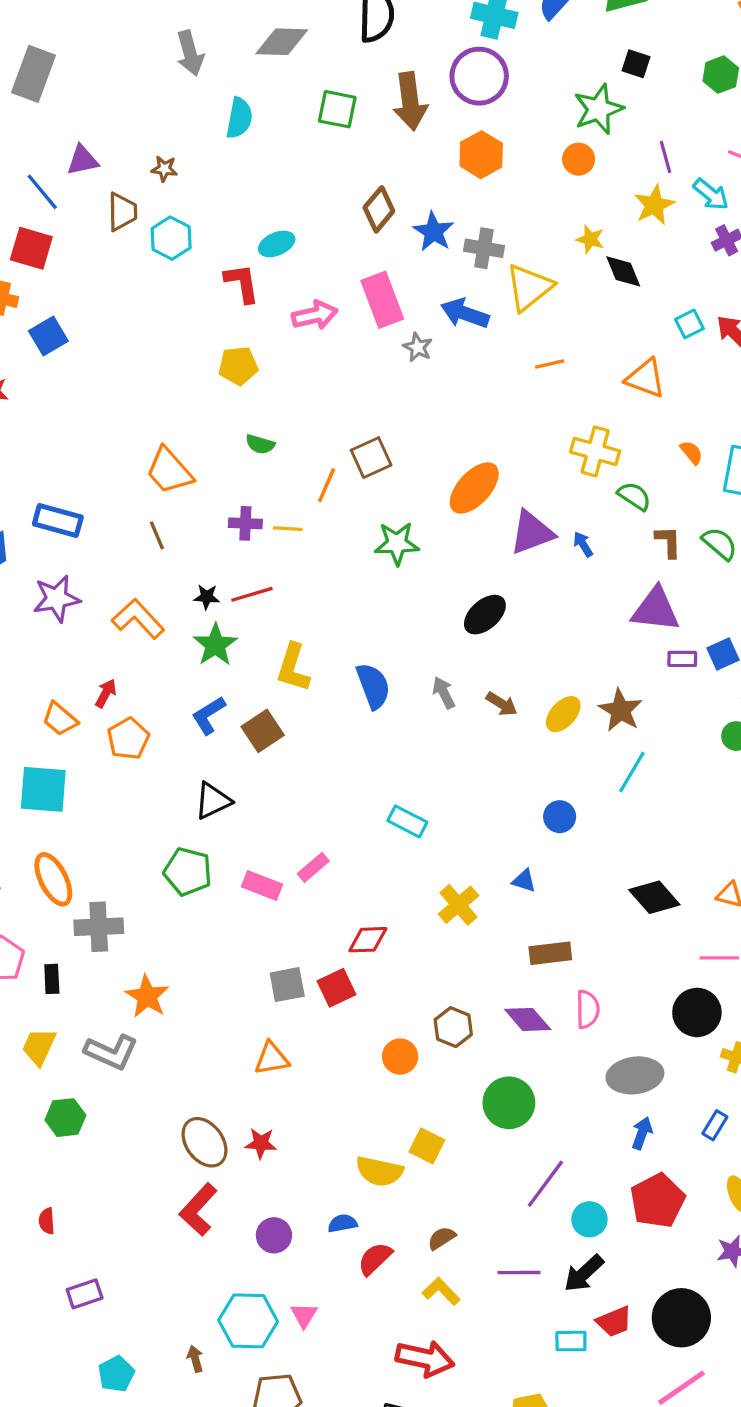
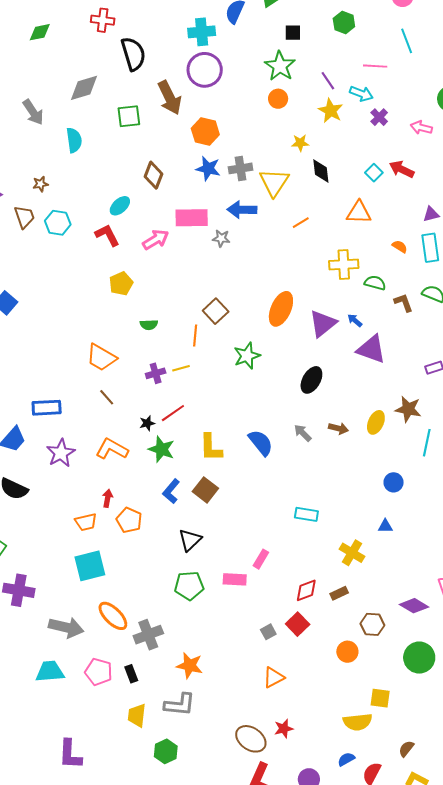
orange hexagon: (481, 155) -> (205, 132), moved
brown diamond: (379, 209) -> (153, 175), moved
black diamond: (623, 271) -> (321, 171), moved, turned 35
pink rectangle: (382, 300) -> (192, 218), turned -52
purple triangle: (655, 610) -> (371, 349), moved, turned 32
orange trapezoid: (60, 719) -> (86, 522), turned -35
brown rectangle: (550, 953) -> (339, 593), moved, size x0.7
gray square: (287, 985) -> (268, 632), size x0.7

